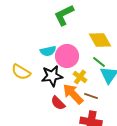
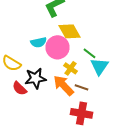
yellow diamond: (100, 40) -> (70, 31), moved
black star: (52, 76) -> (36, 78), moved
red semicircle: (58, 103) -> (20, 88), moved

